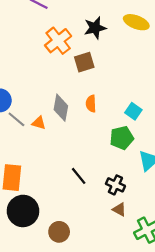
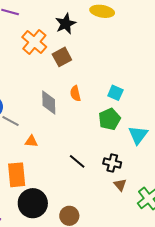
orange triangle: (39, 123) -> (31, 141), moved
brown triangle: (119, 210) -> (120, 185), turned 32

